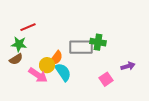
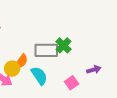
green cross: (98, 42) -> (64, 45), turned 35
cyan semicircle: (63, 72) -> (39, 76), moved

